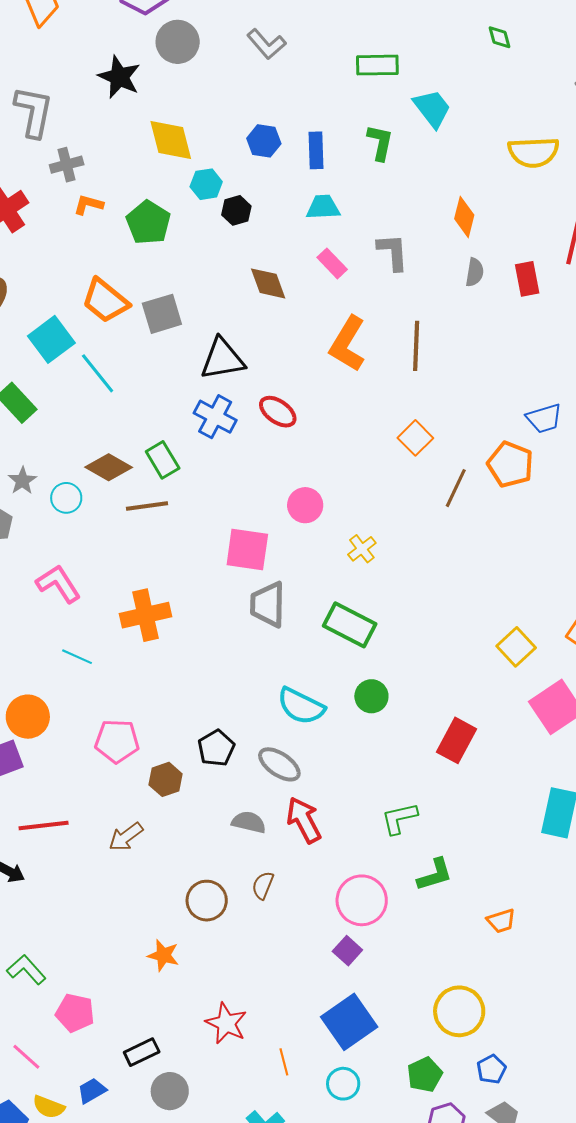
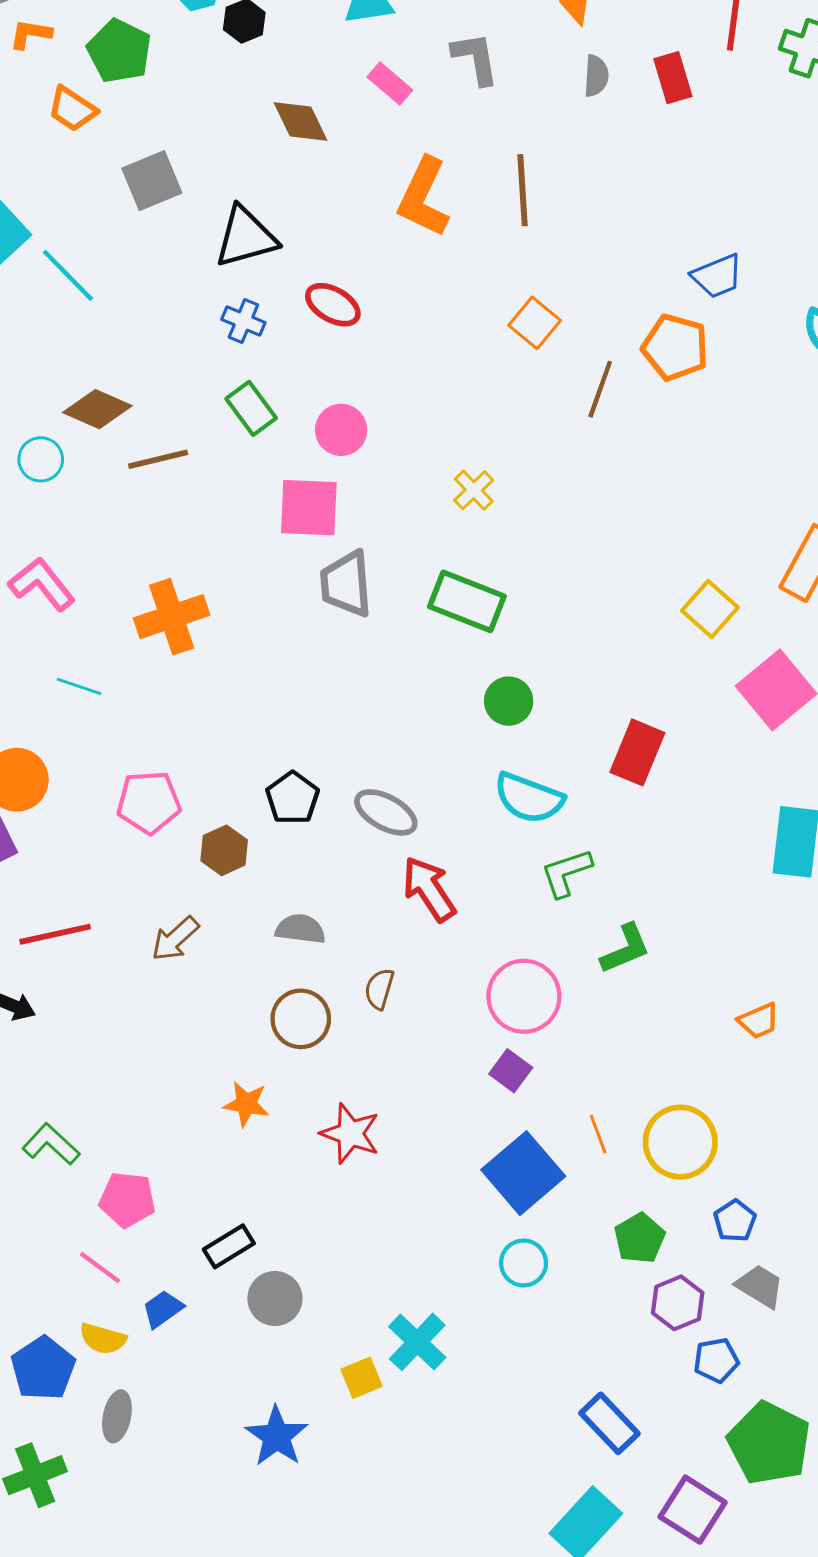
orange trapezoid: (105, 301) -> (72, 109), moved, size x0.7
blue cross: (215, 417) -> (243, 321), size x0.7
green rectangle: (163, 460) -> (251, 408), moved
pink circle: (305, 505) -> (341, 430), moved
cyan semicircle: (301, 706) -> (529, 798), moved
gray semicircle: (249, 822) -> (300, 929), moved
orange trapezoid: (501, 921) -> (759, 1021), moved
red star: (226, 1023) -> (350, 1133), moved
pink line: (26, 1057) -> (100, 1267), moved
orange line: (284, 1062) -> (598, 1134), moved

